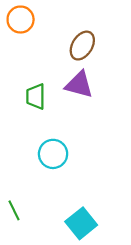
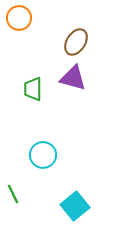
cyan circle: (53, 154) -> (43, 155), moved

